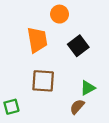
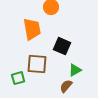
black square: (78, 46) -> (62, 46), moved, turned -30
green square: (11, 107) -> (18, 78), moved

